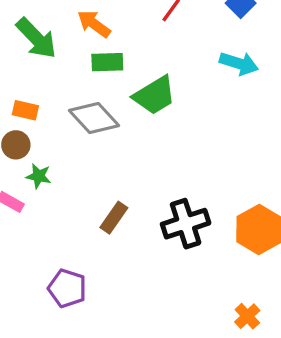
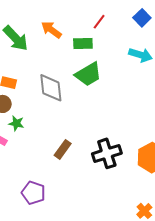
green rectangle: (107, 62) -> (83, 43), moved
gray diamond: (94, 118) -> (51, 88), turned 36

